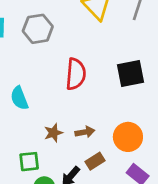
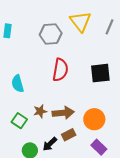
gray hexagon: (38, 29) -> (51, 34), moved
brown arrow: (85, 132) -> (63, 113), size x1.5
green square: (29, 162) -> (19, 121), moved, turned 35

